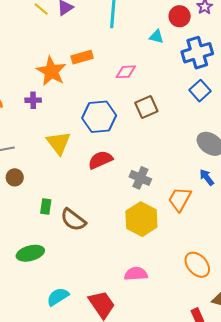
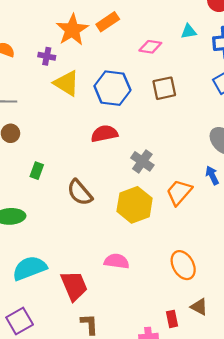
cyan triangle: (156, 37) -> (189, 31), moved, turned -35
orange rectangle: (82, 57) -> (108, 22), turned -30
yellow triangle: (59, 143) -> (67, 83), moved, turned -32
brown semicircle: (73, 220) -> (80, 193), moved
cyan semicircle: (58, 297) -> (30, 268), size x1.4

